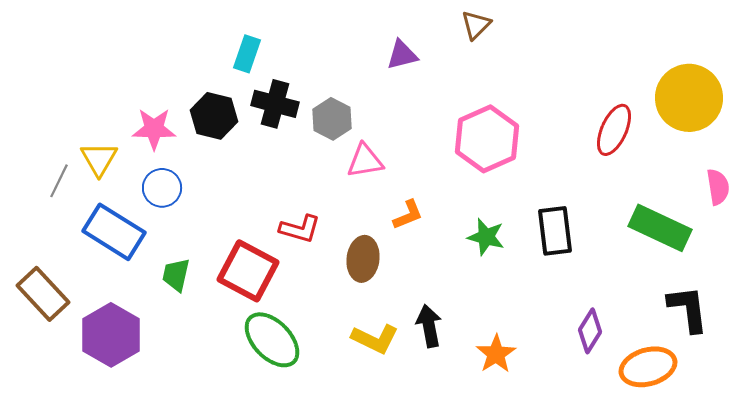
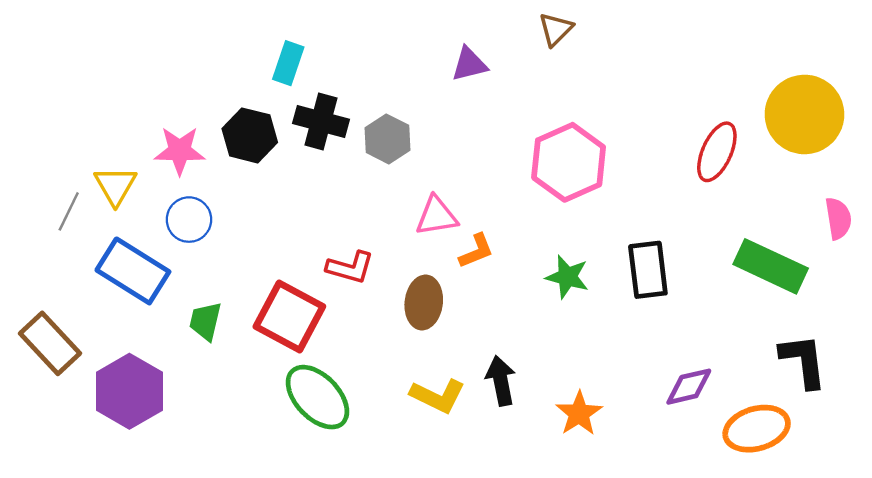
pink triangle: (365, 161) -> (437, 216), moved
purple diamond: (590, 331) -> (689, 387), turned 45

